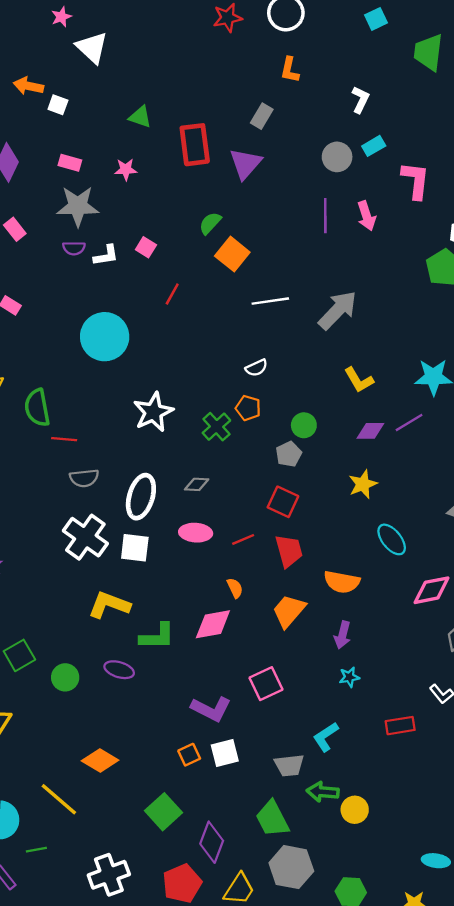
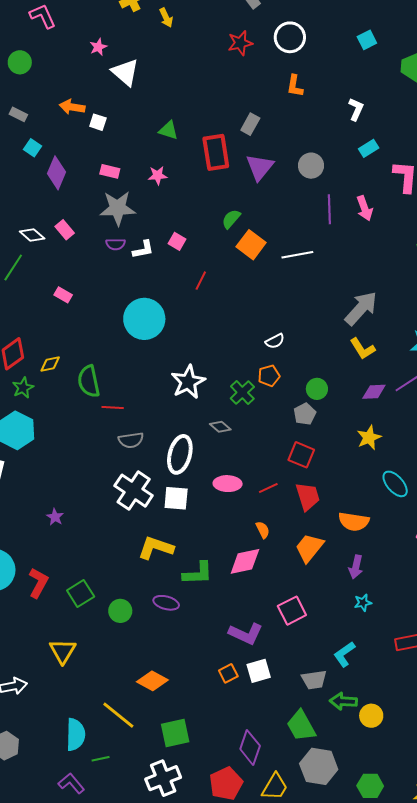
gray rectangle: (262, 116) -> (250, 124), moved
gray circle: (337, 157) -> (311, 166), moved
white line: (270, 301) -> (297, 255), moved
gray arrow: (338, 310) -> (361, 308), moved
orange pentagon: (248, 408) -> (269, 376), turned -30
gray diamond: (197, 484) -> (220, 427), moved, turned 40
green square: (163, 812) -> (175, 733), moved, turned 32

